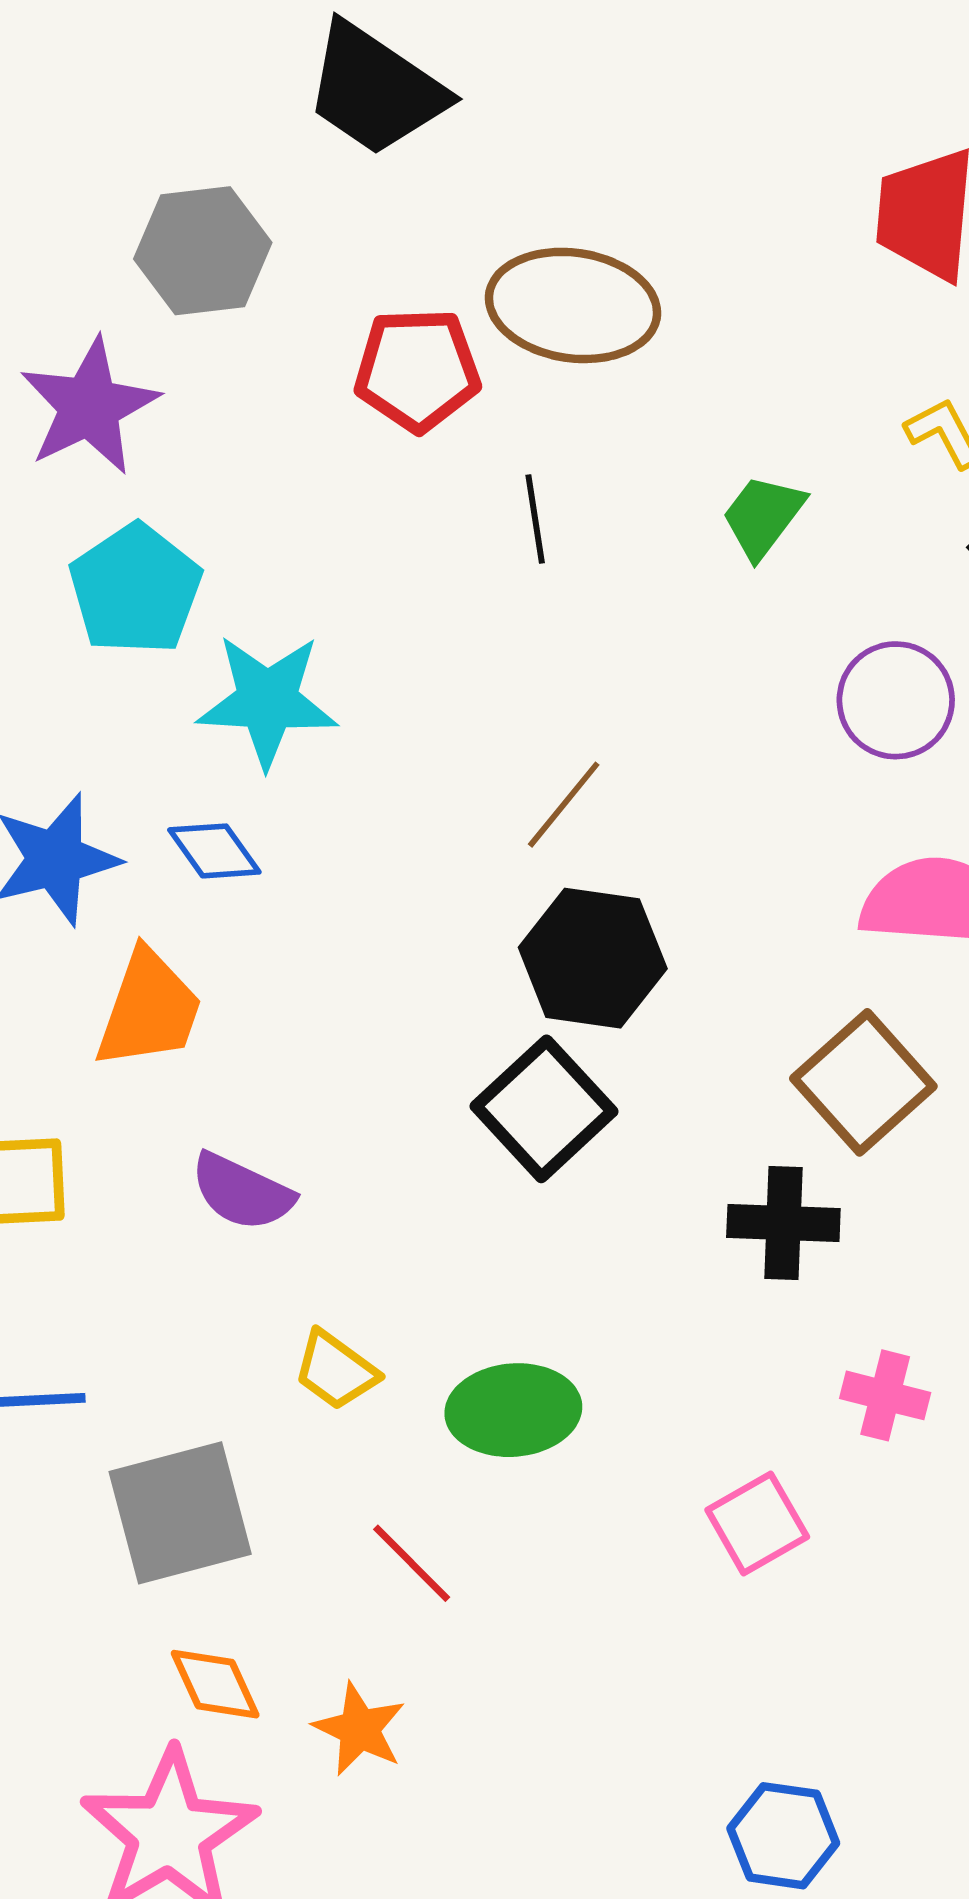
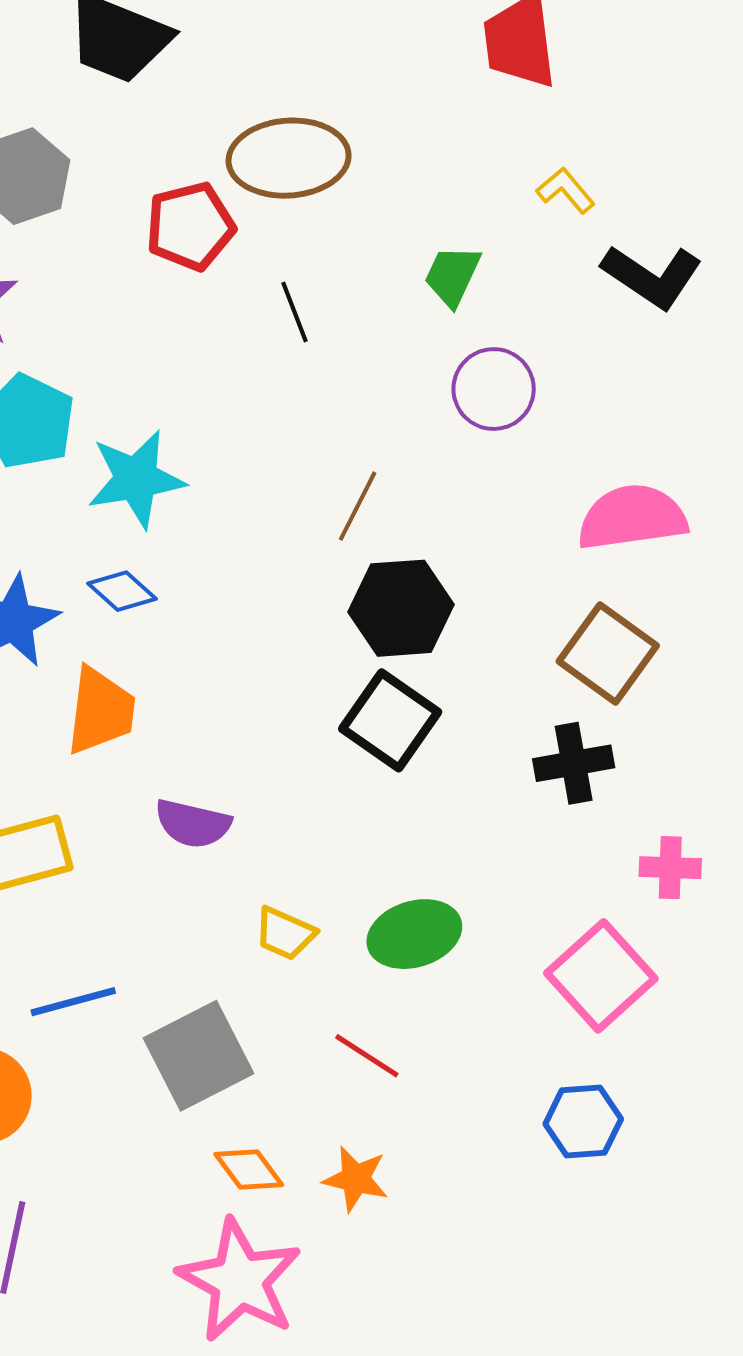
purple circle: (896, 700) -> (494, 389), moved
pink square: (757, 1523) -> (601, 976), size x1.5
blue hexagon: (783, 1836) -> (583, 1121), moved

